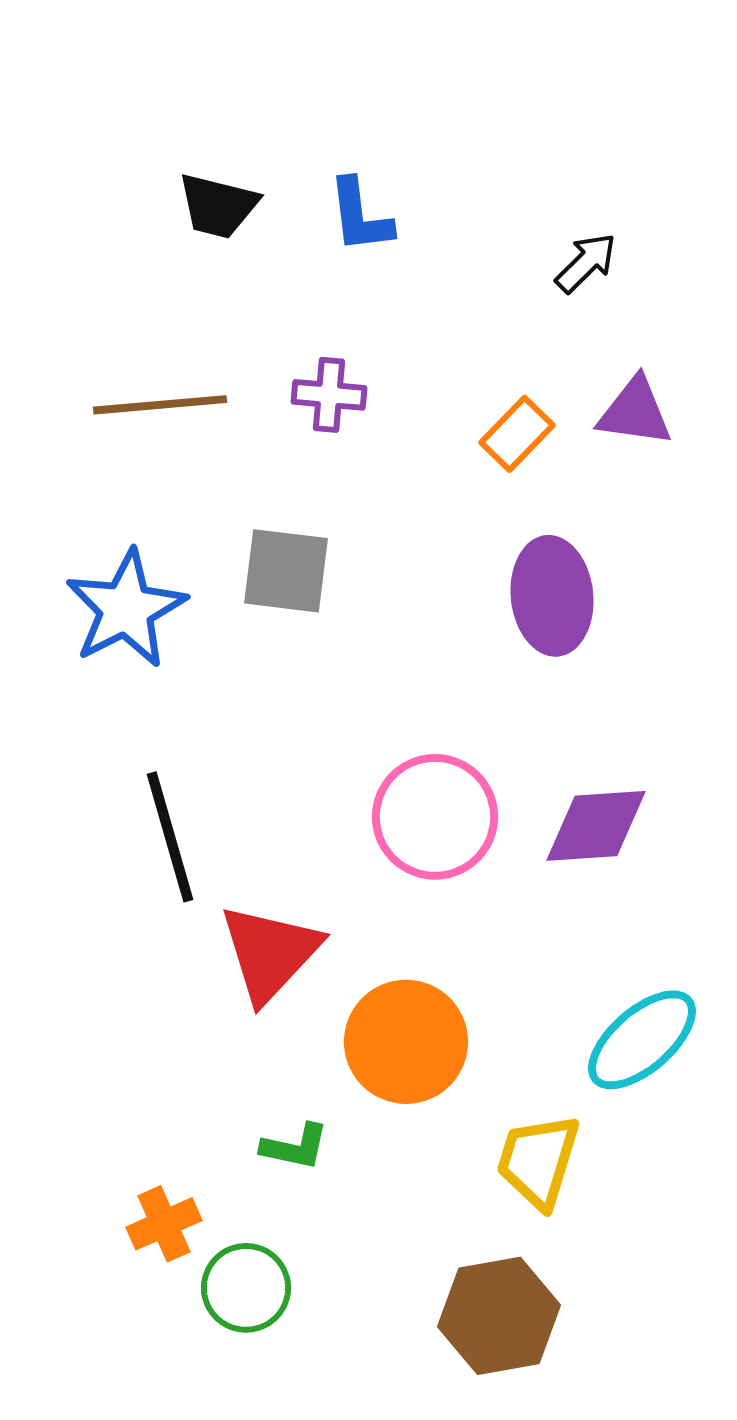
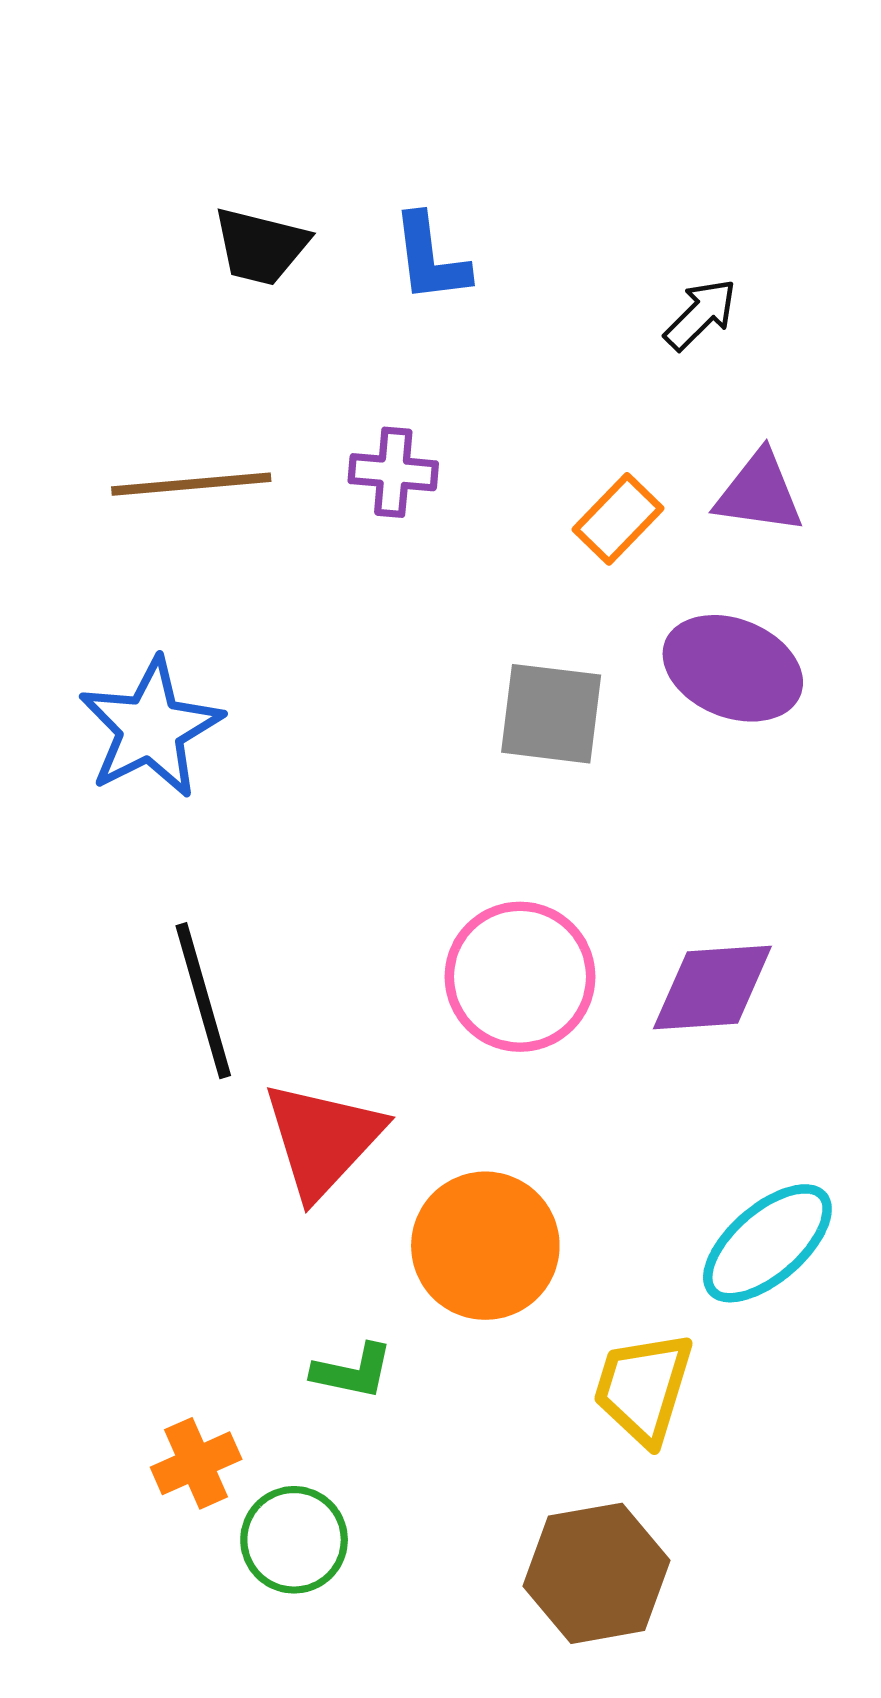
gray square: (286, 571) -> (551, 714), moved
purple ellipse: (552, 596) -> (733, 668), moved, turned -62

